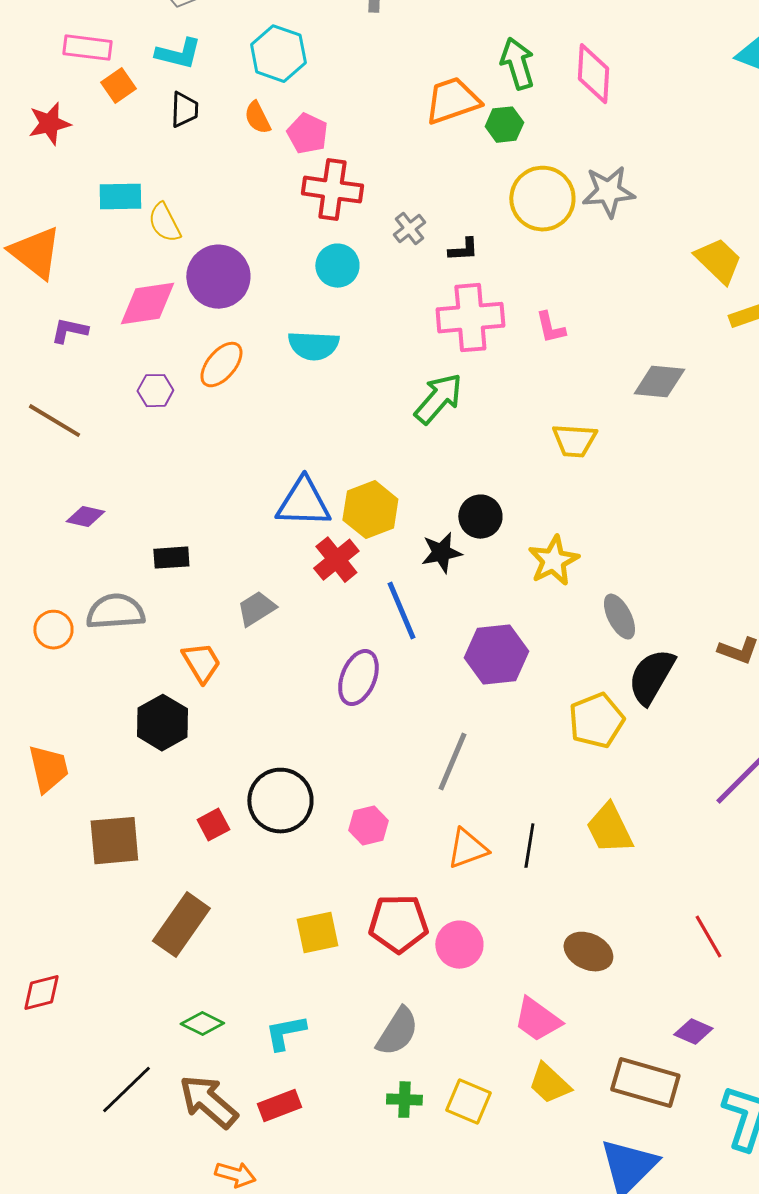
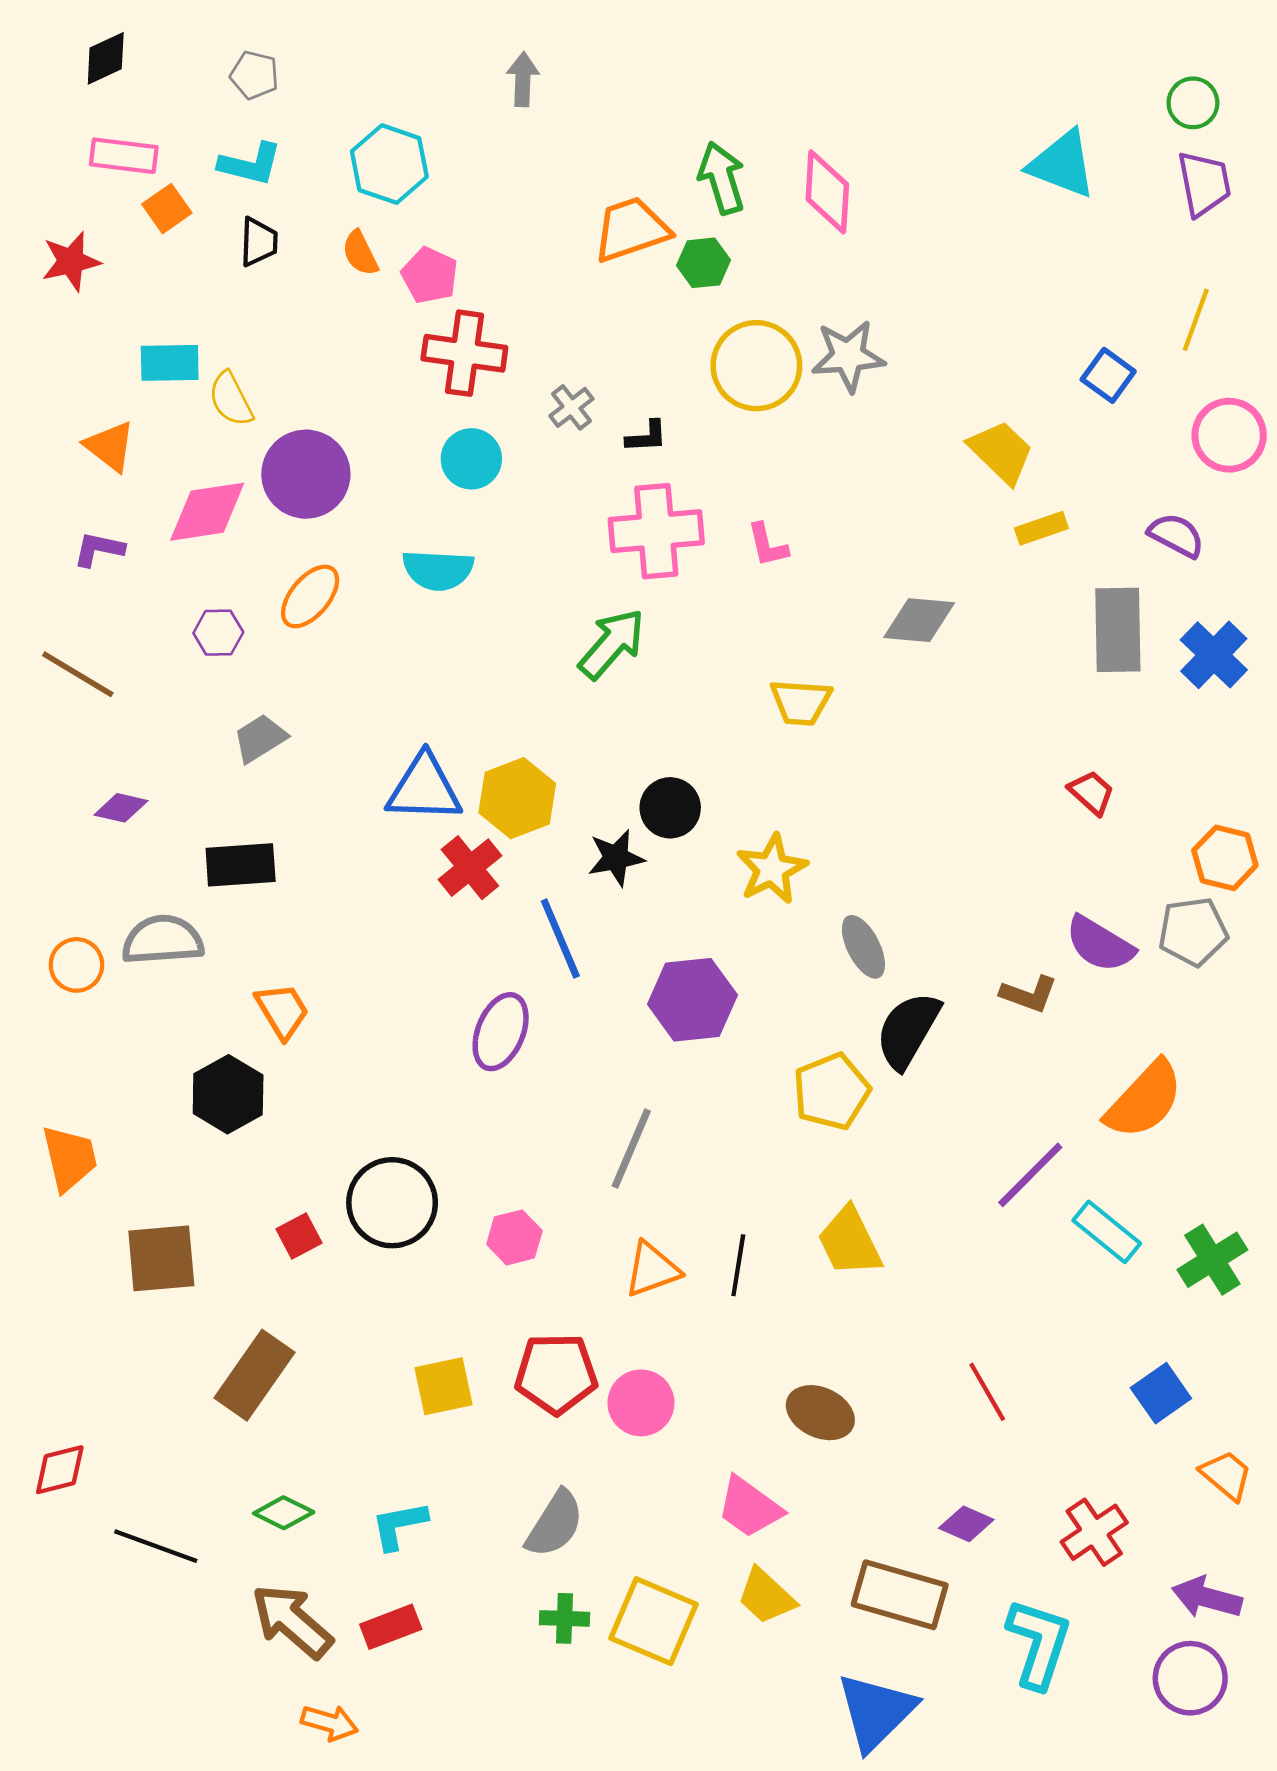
orange triangle: (35, 253) -> (110, 446), moved, size x0.7
black rectangle: (171, 558) -> (241, 865), size x1.4
gray trapezoid: (256, 609) -> (260, 738), moved
black line: (126, 1090) -> (156, 1546), moved, turned 64
yellow square: (468, 1102) -> (653, 1621), size x1.4

